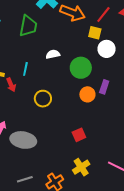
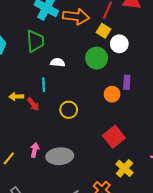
yellow square: (95, 33) -> (104, 31), turned 32
white semicircle: (53, 54) -> (58, 62), moved, turned 32
green circle: (81, 68) -> (97, 58), moved
red square: (79, 135) -> (114, 137), size x1.5

